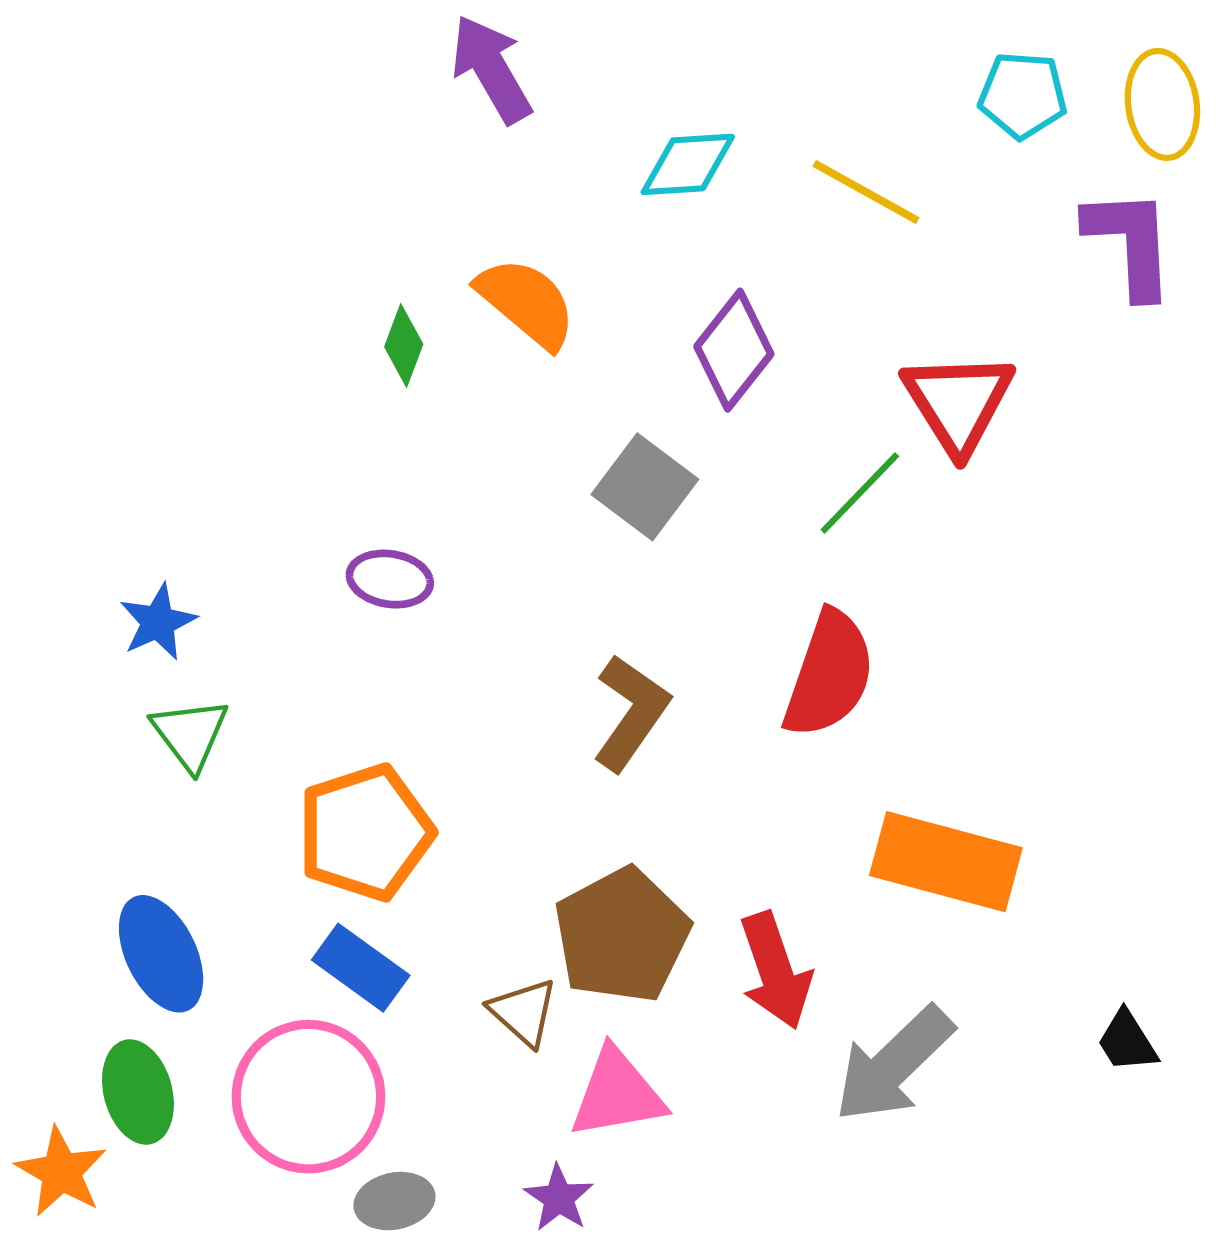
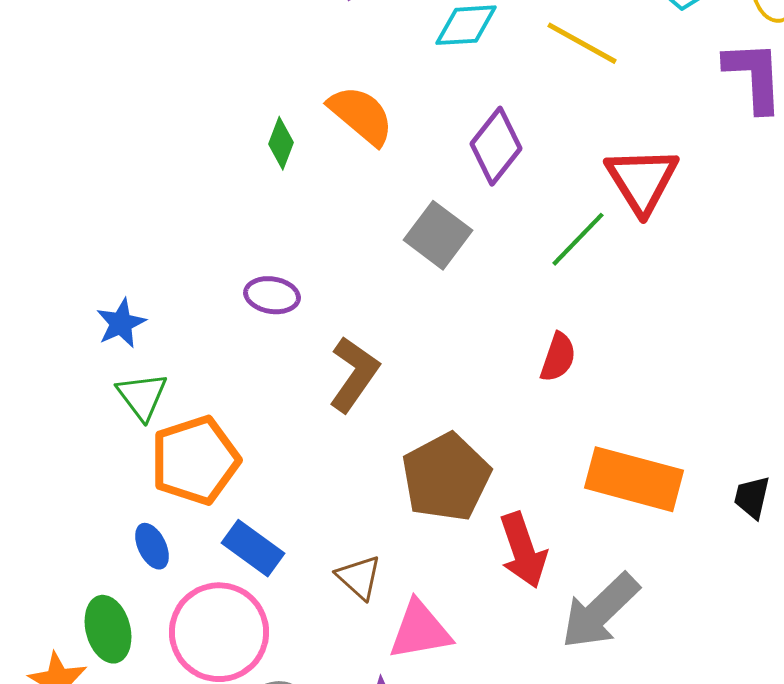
red semicircle: (829, 674) -> (558, 357), size x0.6
brown L-shape: (631, 713) -> (354, 374), moved
orange pentagon: (365, 832) -> (195, 460), moved
brown pentagon: (622, 935) -> (446, 477), moved
blue ellipse: (161, 954) -> (152, 546), moved, size x0.6
black trapezoid: (1127, 1041) -> (752, 497), moved, turned 45

